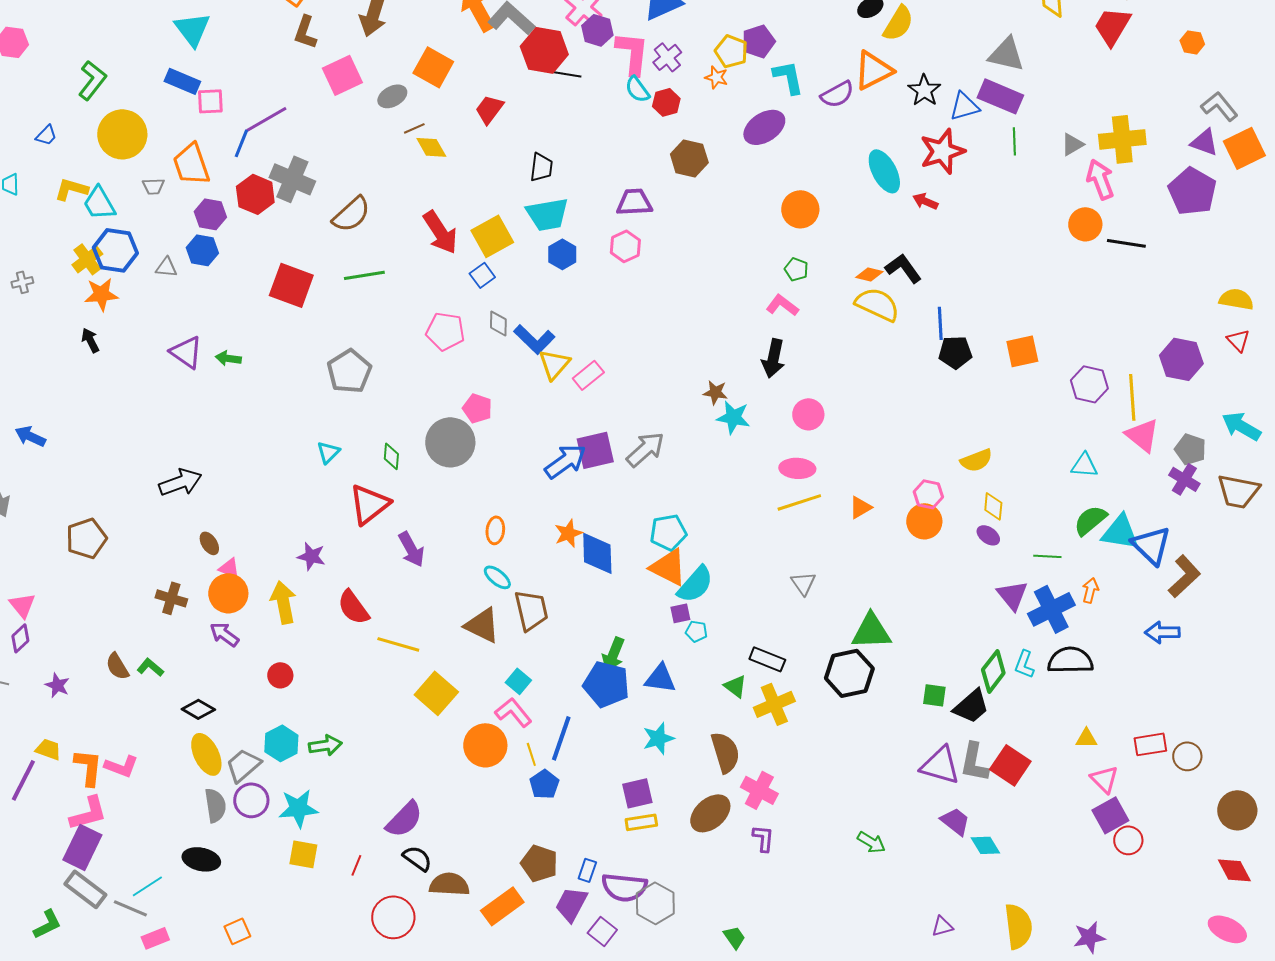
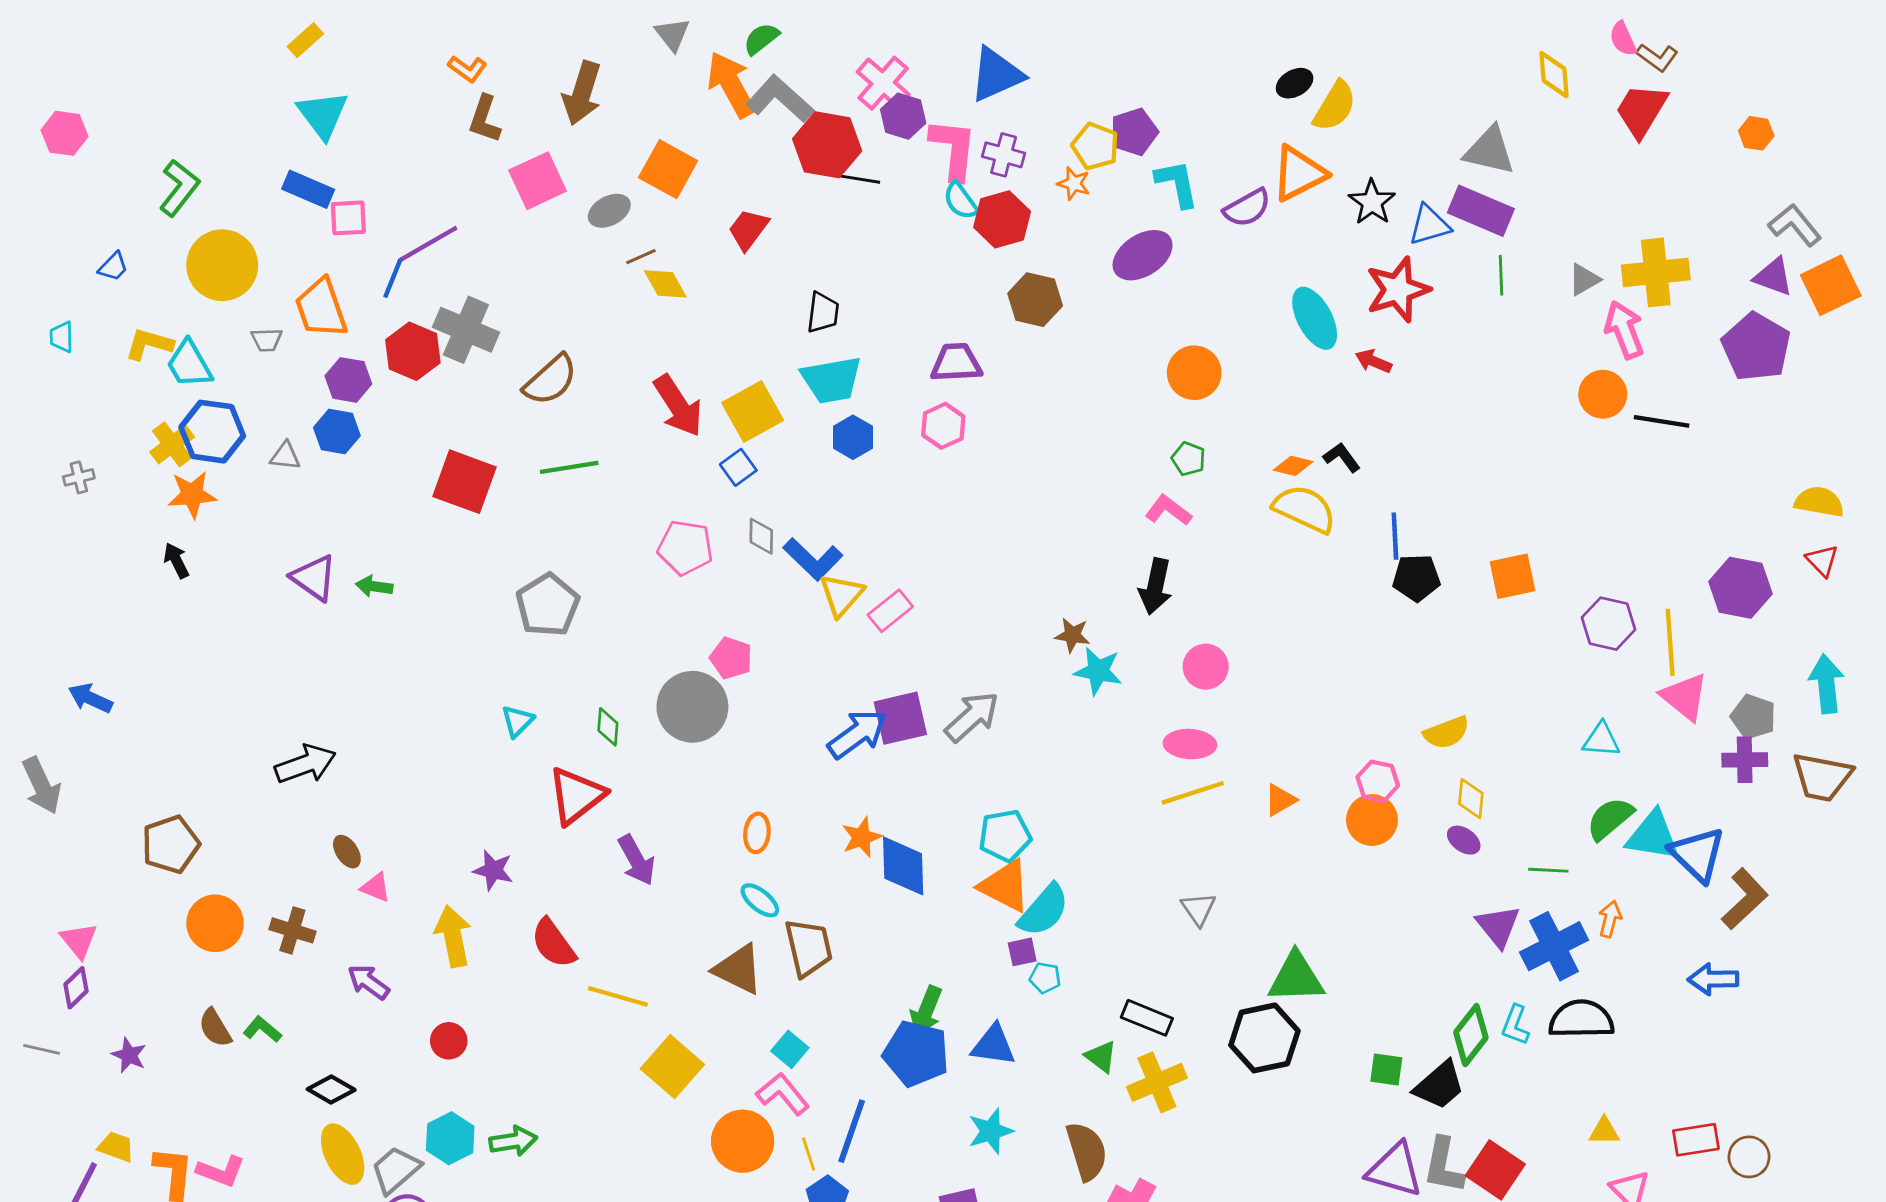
purple cross: (667, 57) -> (1004, 155), turned -36
red hexagon: (666, 102) -> (1002, 219), size x1.4
black L-shape: (903, 268) -> (1342, 457), size x0.7
cyan arrow: (1241, 426) -> (1826, 684), turned 54
purple cross: (1184, 479) -> (1745, 760), turned -32
orange circle: (228, 593) -> (215, 923), moved

